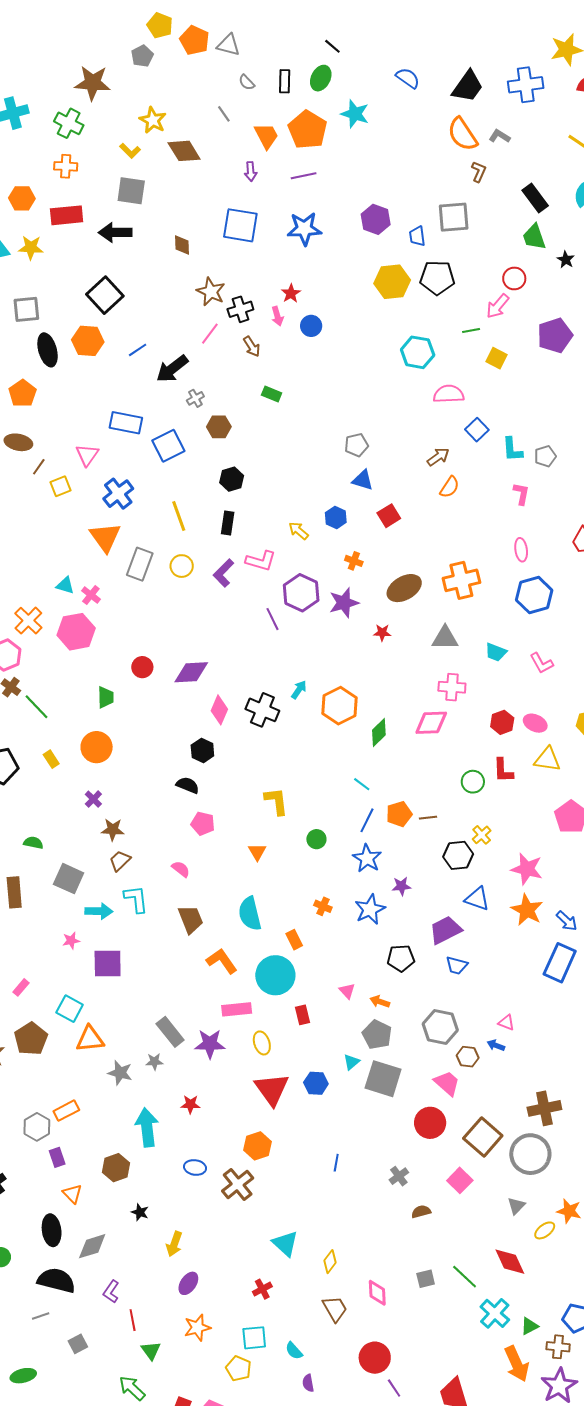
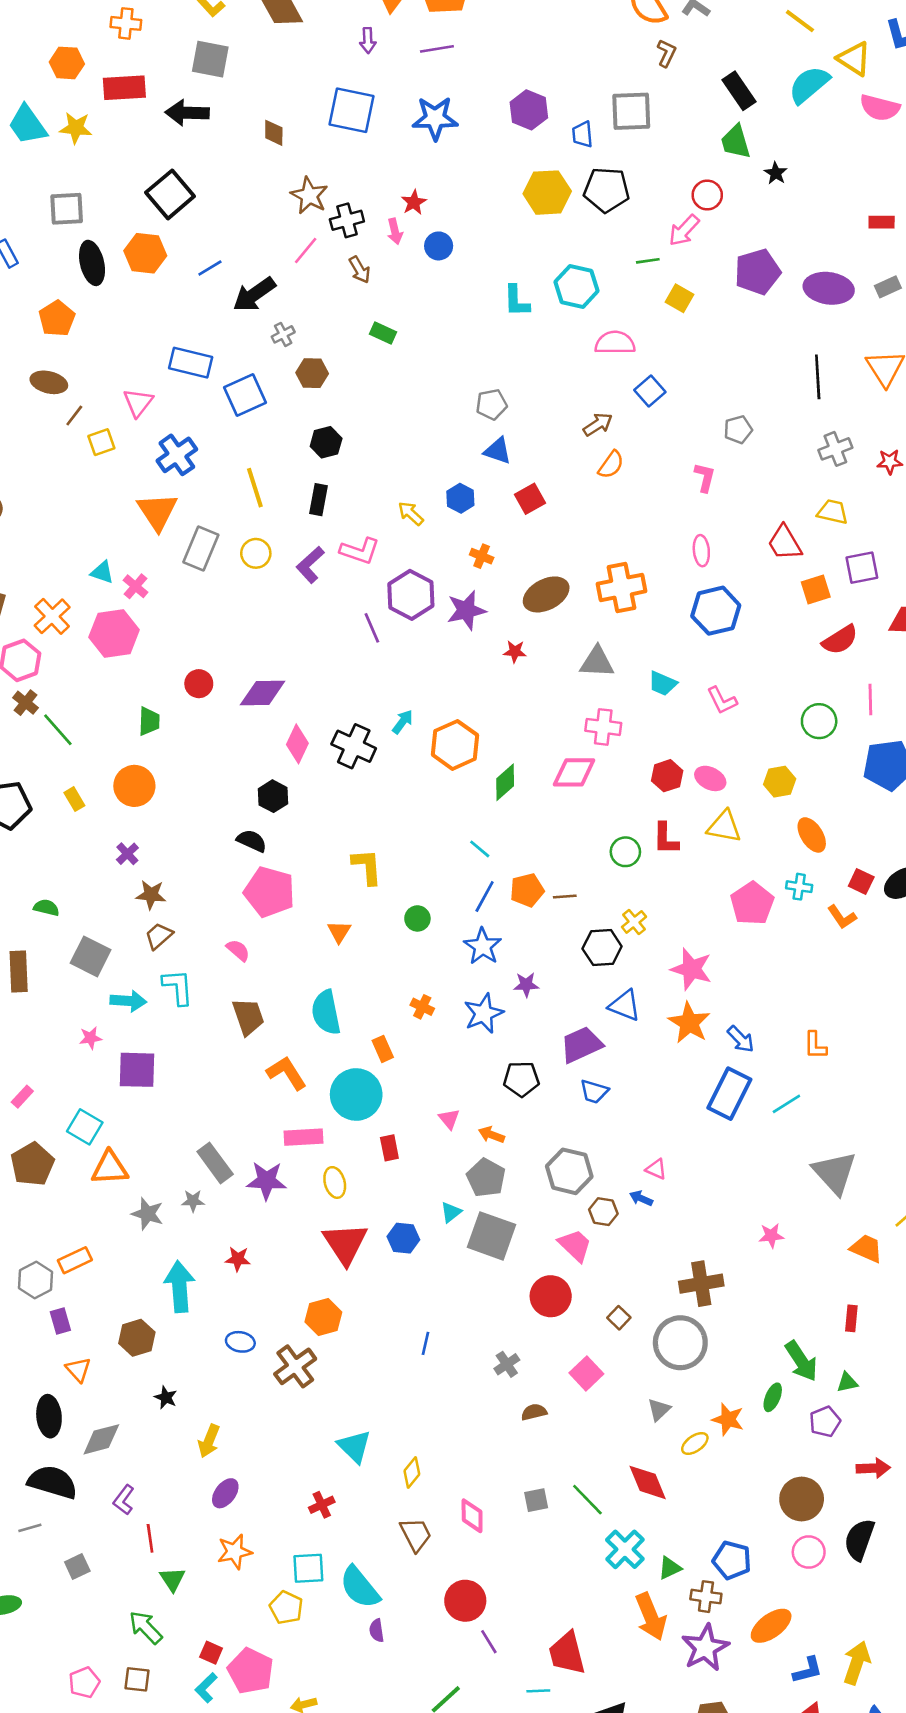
cyan L-shape: (512, 449) -> (517, 301), moved
pink pentagon: (203, 824) -> (269, 892), size x1.6
brown square: (483, 1137) -> (619, 1318), size x0.5
cyan semicircle: (294, 1351) -> (360, 1587), size x1.8

